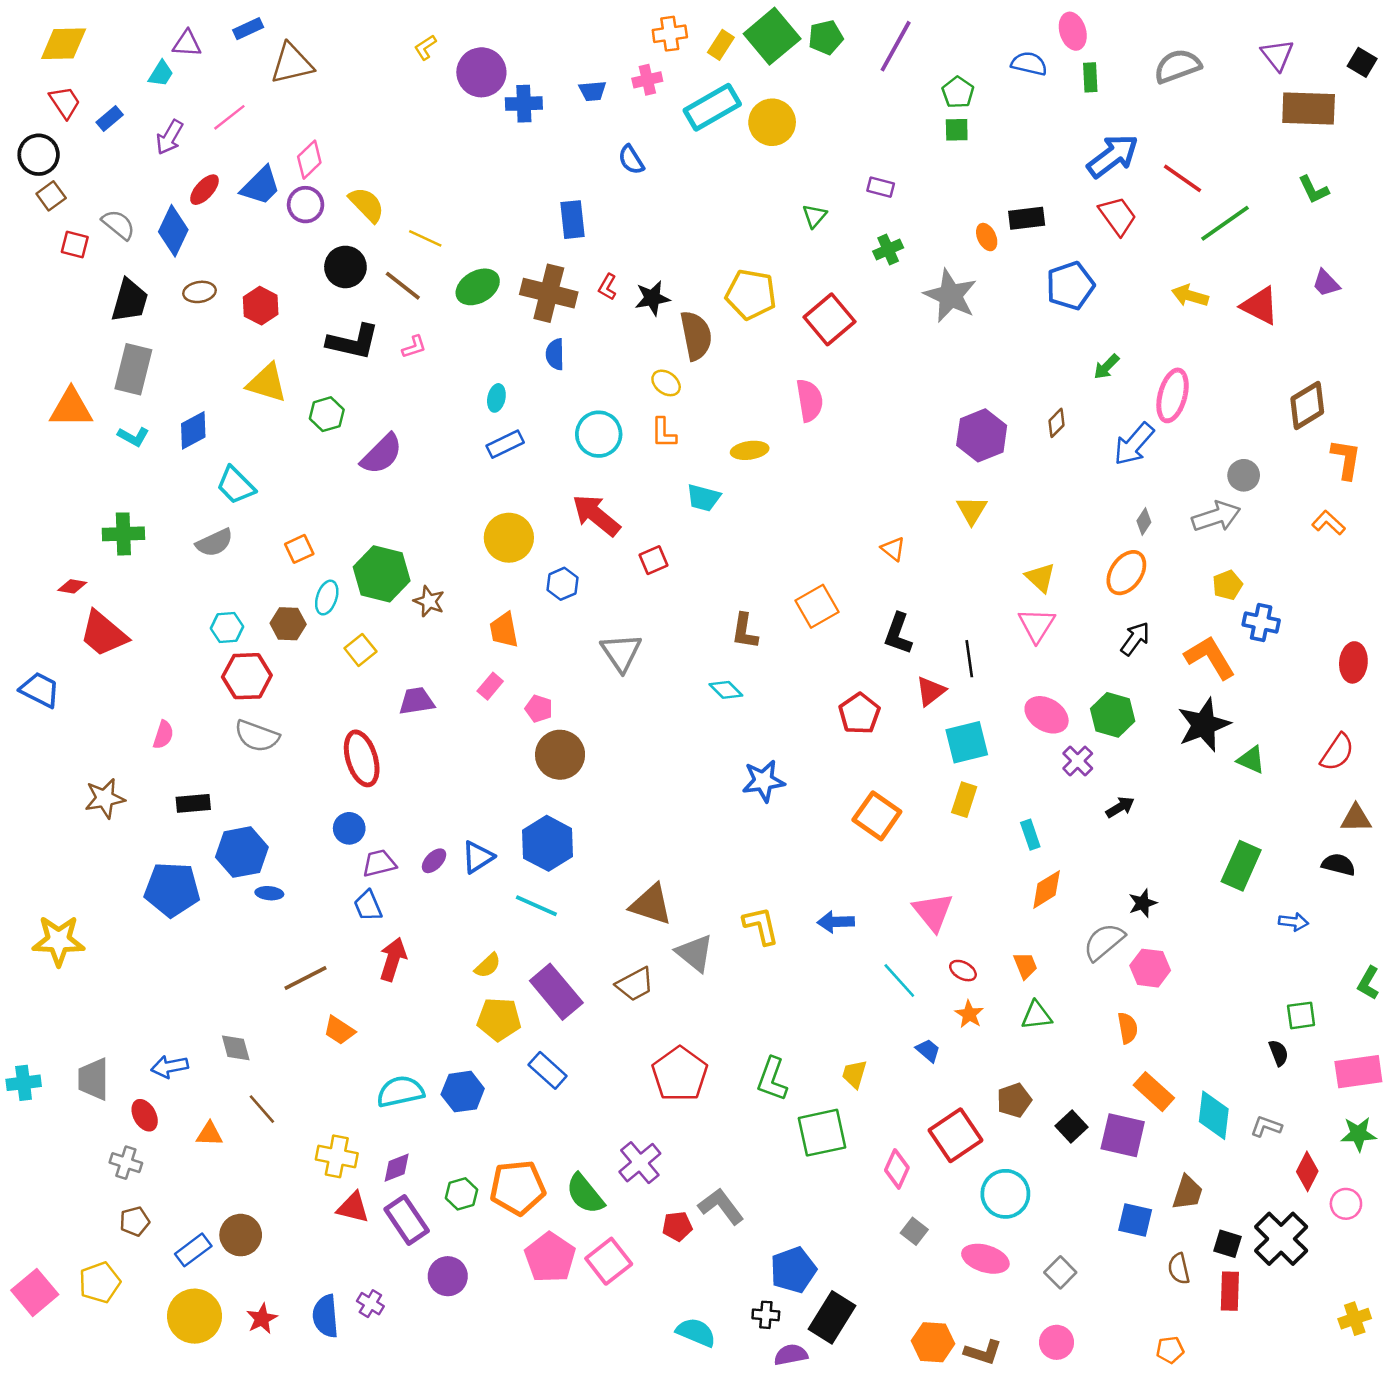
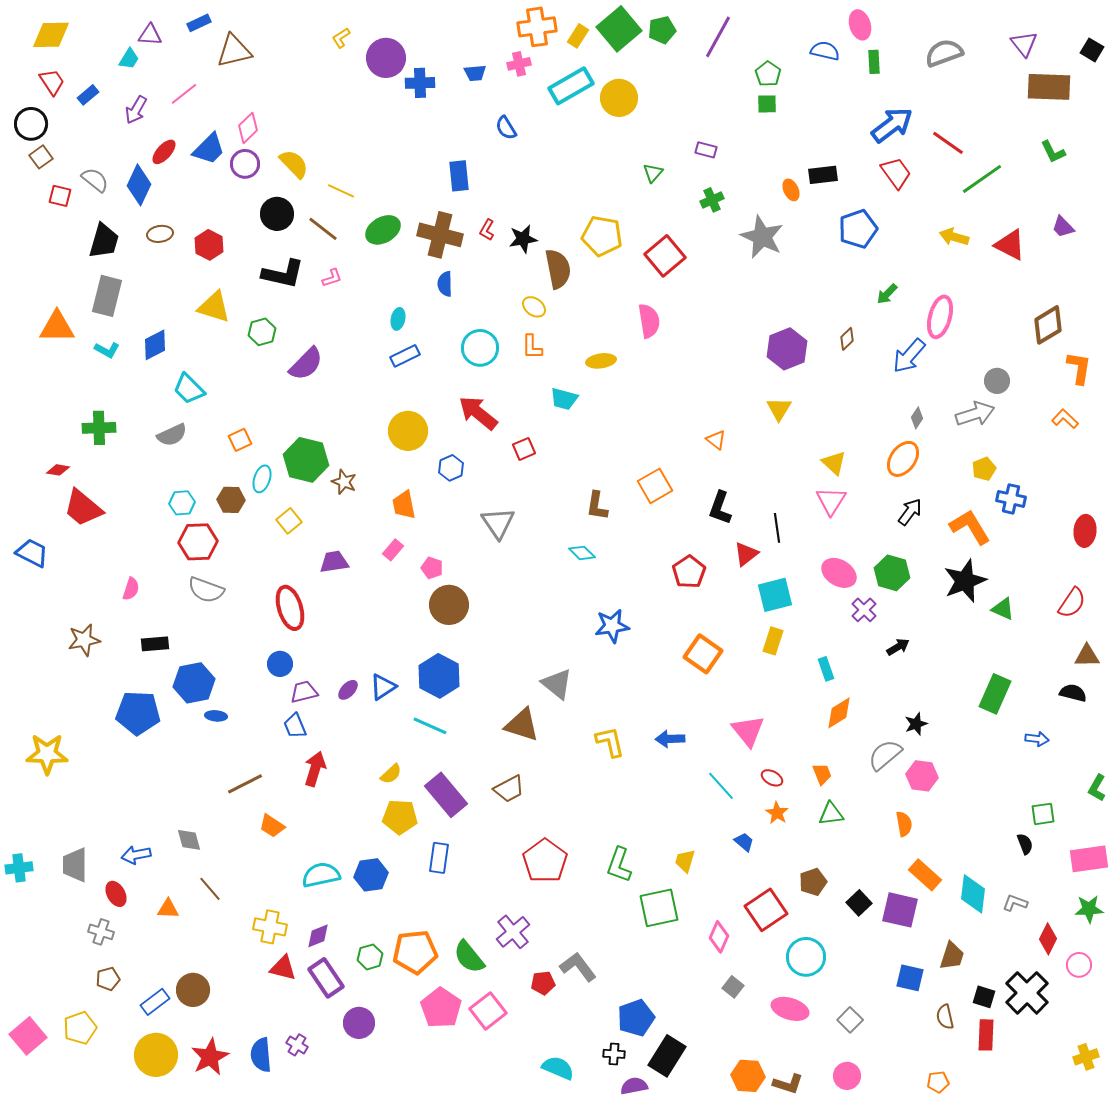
orange cross: (670, 34) -> (537, 27), size x1.4
gray triangle: (695, 953) -> (557, 684), moved
blue rectangle: (548, 1070) -> (439, 858), turned 56
red star: (262, 1319) -> (210, 1057), size x1.5

